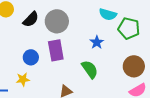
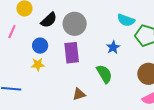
blue circle: (31, 57) -> (40, 46), moved
yellow star: (23, 79) -> (38, 64), moved

